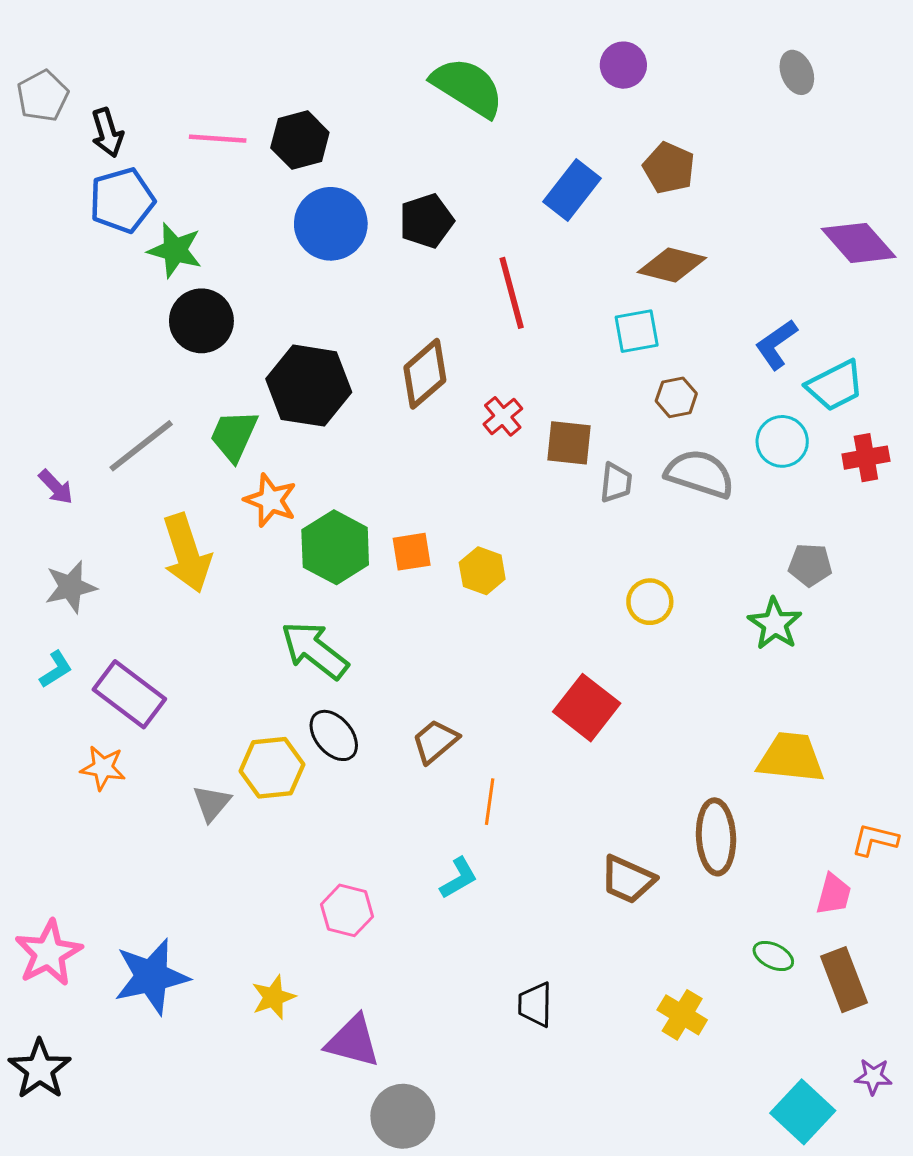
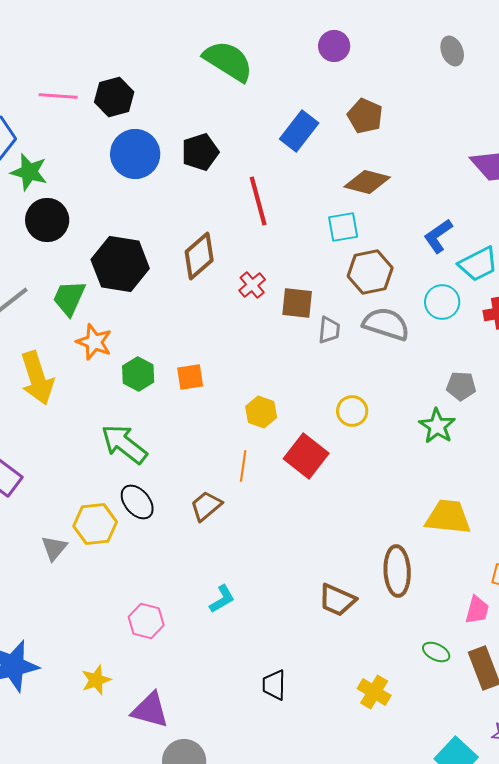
brown hexagon: (676, 397) -> (370, 272), size x1.6
green hexagon: (335, 547) -> (138, 374), size x0.7
yellow hexagon: (482, 571) -> (261, 412), moved
red square: (587, 708) -> (306, 456), moved
orange line: (490, 802) -> (243, 466), moved

